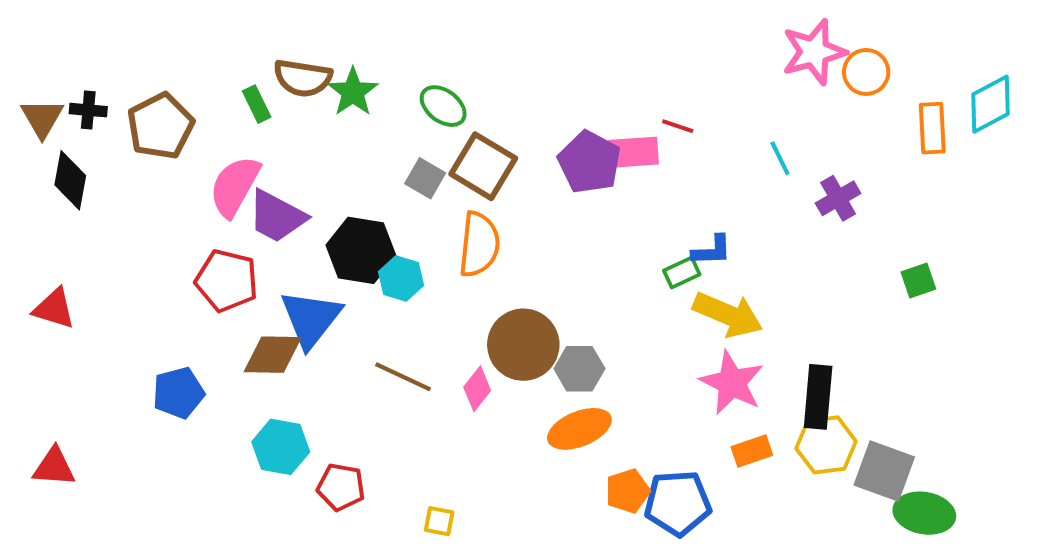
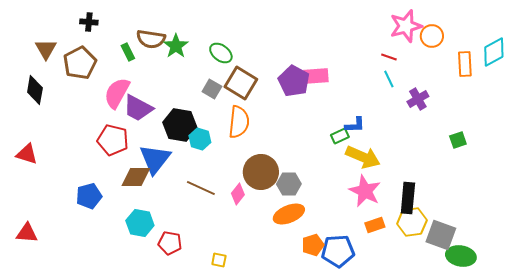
black cross: (88, 110) -> (89, 22), moved
brown triangle: (42, 118) -> (46, 49), moved
red line: (678, 126) -> (389, 57), moved

